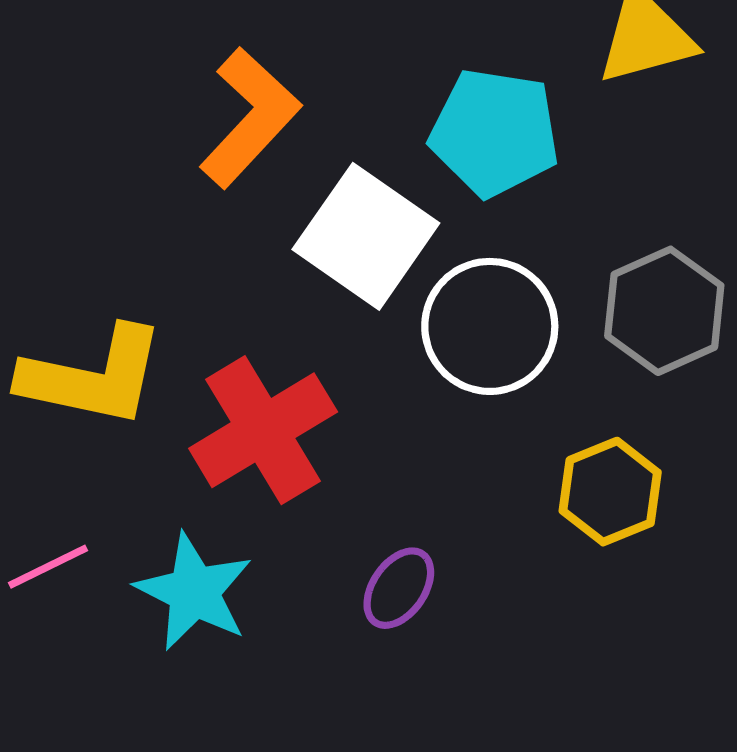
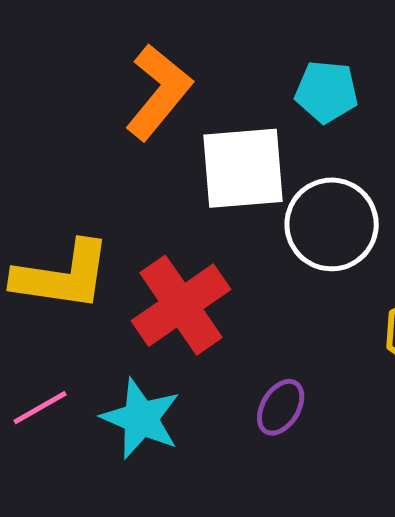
cyan pentagon: (494, 132) -> (326, 92), size x0.7
white square: (366, 236) -> (243, 168), turned -36

